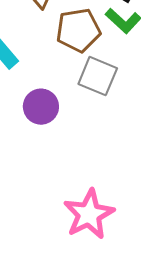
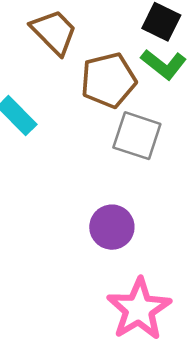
purple circle: (41, 107) -> (112, 227), moved

